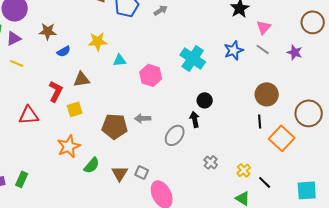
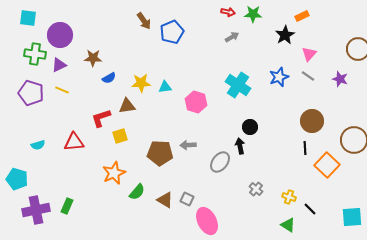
gray arrow: (161, 10) -> (232, 37), moved
yellow star: (98, 41) -> (141, 83), moved
red L-shape: (56, 91) -> (101, 118), turned -135
yellow cross: (244, 170) -> (289, 197), turned -32
brown triangle: (120, 173) -> (165, 200), turned -30

